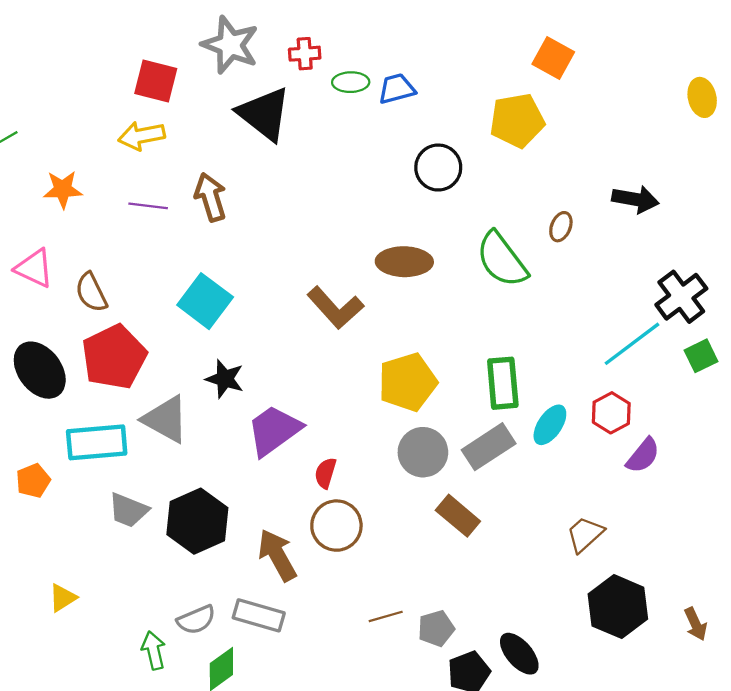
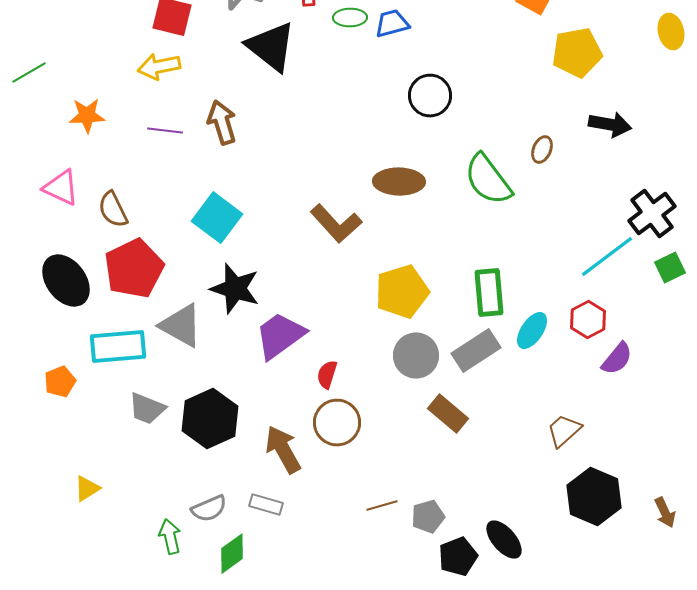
yellow pentagon: (517, 120) -> (577, 53), moved
black star: (225, 379) -> (235, 289), size x1.4
gray rectangle: (259, 615) -> (266, 505), size x0.7

